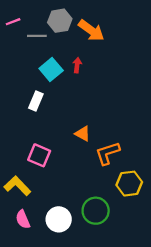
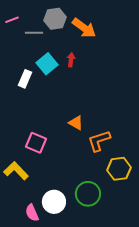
white rectangle: (36, 101) -> (25, 79), moved
pink semicircle: (23, 219) -> (32, 213), moved

